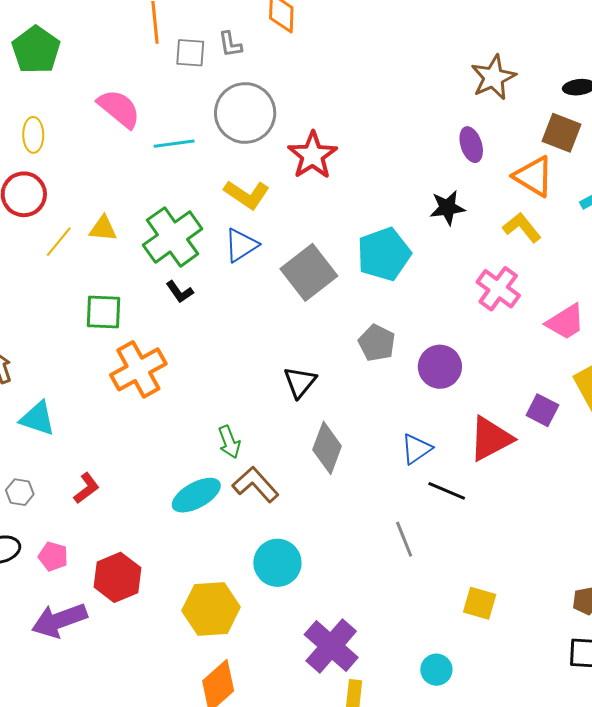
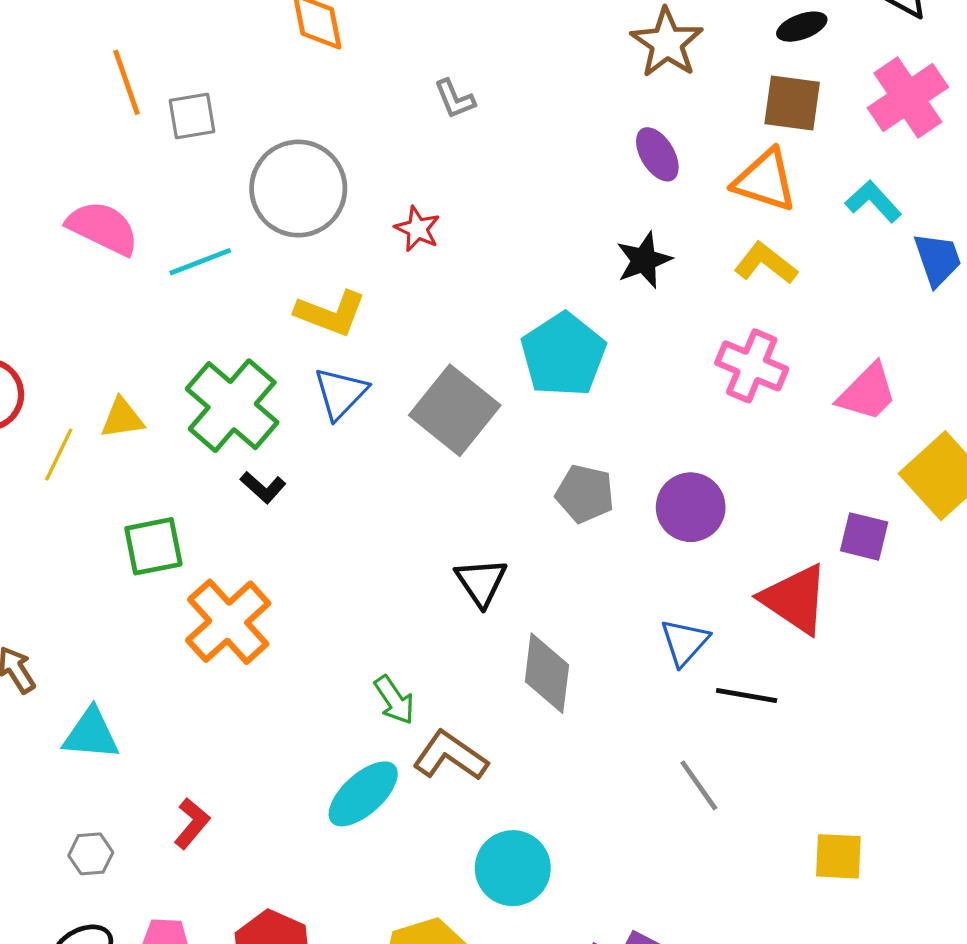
gray L-shape: (230, 44) -> (455, 99), moved
red star: (313, 155) -> (417, 229), size x0.6
red triangle: (491, 439) -> (795, 599), turned -45

